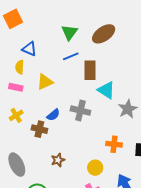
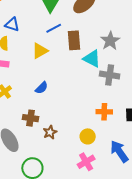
yellow triangle: (45, 82) -> (40, 51), moved
gray star: (128, 109) -> (110, 41), moved
gray cross: (80, 111) -> (110, 75), moved
brown cross: (39, 129) -> (30, 118), moved

